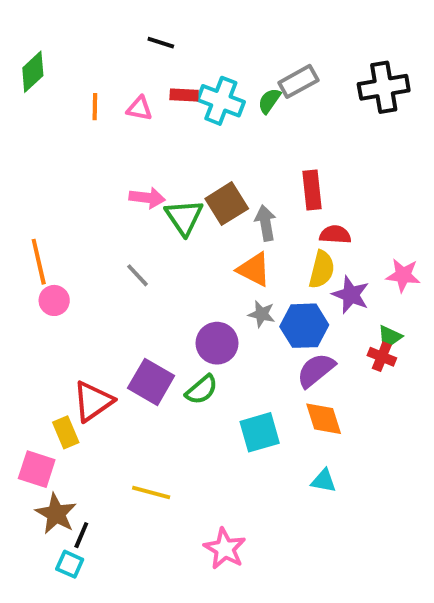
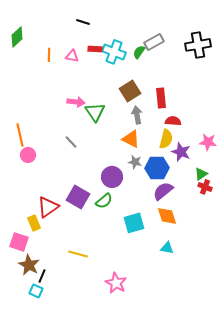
brown square: (227, 204) -> (130, 91), moved
red cross: (382, 357) -> (205, 187), moved

